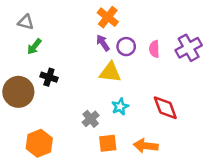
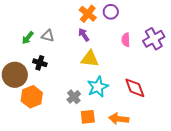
gray triangle: (26, 22) -> (48, 36), moved
purple circle: (126, 47) -> (111, 12), moved
cyan star: (120, 107) -> (98, 87), size x1.5
orange hexagon: (39, 143) -> (32, 97), moved

